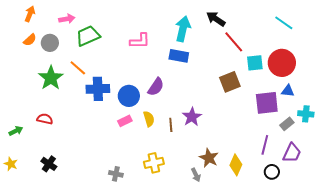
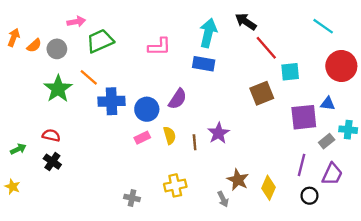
orange arrow: (30, 14) -> (14, 38), moved
red circle: (282, 63) -> (341, 66), moved
black cross: (49, 164) -> (52, 162), moved

